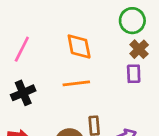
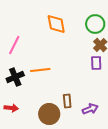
orange diamond: (79, 46) -> (56, 24), moved
orange line: (76, 83) -> (40, 70), moved

